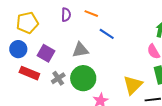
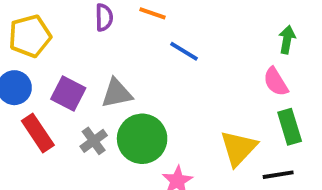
gray triangle: (80, 50) -> (117, 93), moved
red rectangle: (29, 73) -> (38, 133), turned 36

